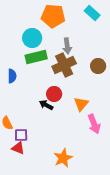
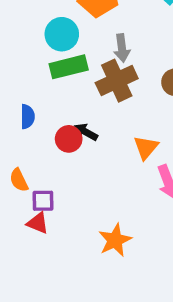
blue semicircle: (12, 76) -> (27, 117), moved
red circle: (54, 94) -> (69, 139), moved
black arrow: (46, 105) -> (86, 132), moved

